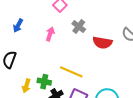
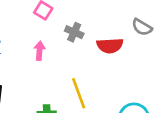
yellow line: (71, 72) -> (79, 93), turned 60

